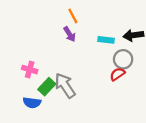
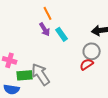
cyan rectangle: (106, 40) -> (62, 34), moved, turned 48
green rectangle: (47, 87) -> (25, 75), turned 42

